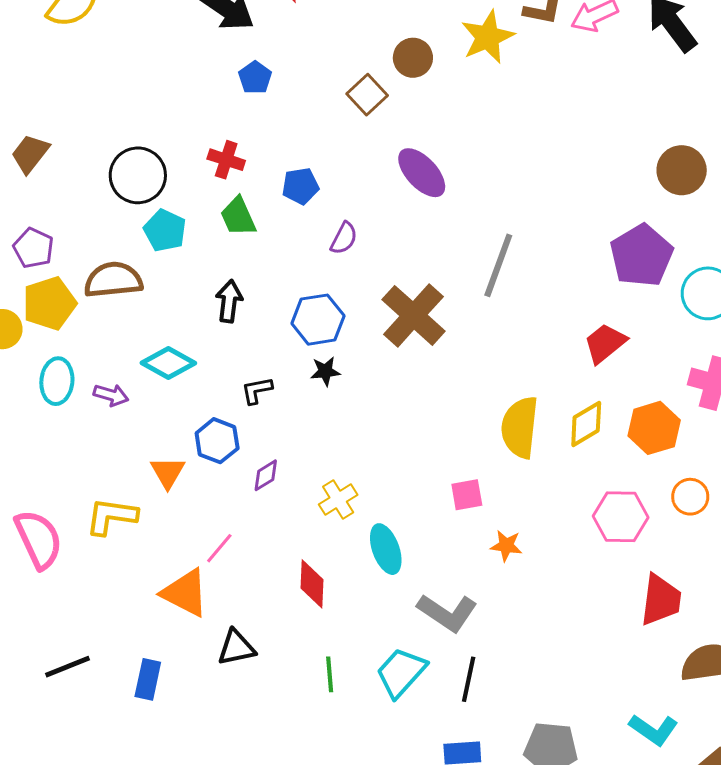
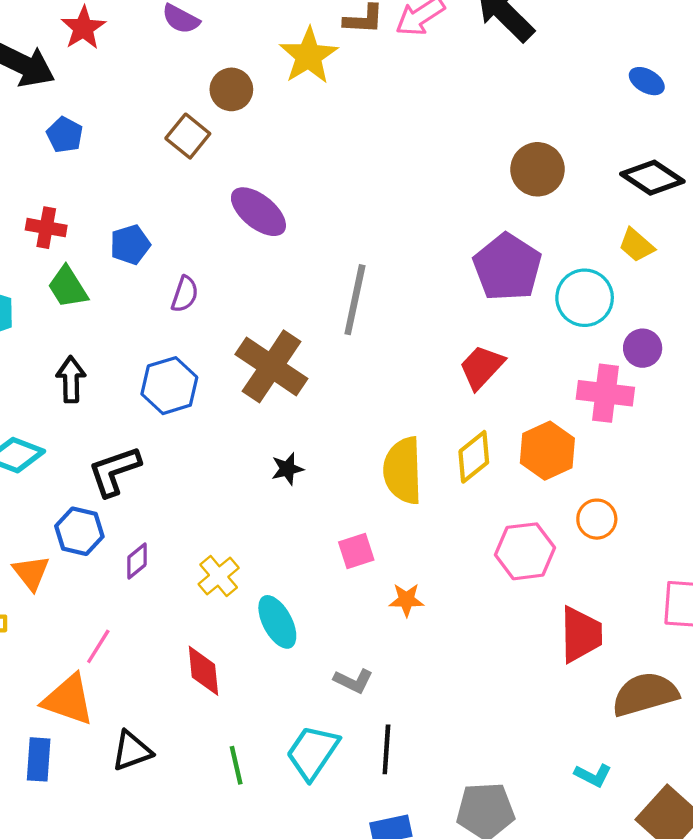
black star: (325, 371) -> (287, 469), moved
black L-shape: (257, 390) -> (114, 471), size x1.6
gray L-shape: (447, 613) -> (353, 681), size x0.6
blue rectangle: (148, 679) -> (39, 759), moved
cyan L-shape: (653, 730) -> (593, 775), size x0.7

